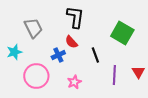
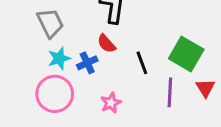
green square: (122, 33) -> (186, 54), moved
cyan star: (14, 52) -> (59, 58), moved

